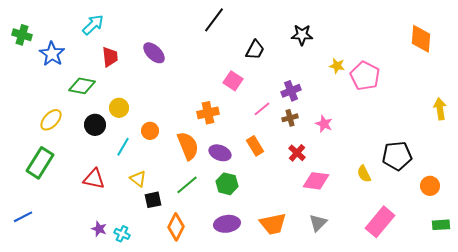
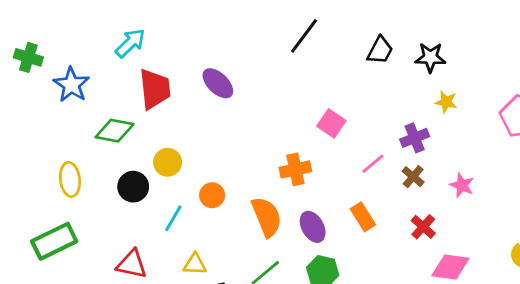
black trapezoid: (255, 50) -> (380, 50), moved
red trapezoid: (110, 57) -> (155, 89), size x1.4
yellow star: (337, 66) -> (446, 102), moved
brown cross: (290, 118) -> (413, 177), turned -35
yellow ellipse: (51, 120) -> (70, 179), turned -50
purple ellipse: (220, 153) -> (313, 227), turned 40
green rectangle: (40, 163) -> (54, 241), turned 32
yellow triangle: (138, 179) -> (195, 264), turned -36

